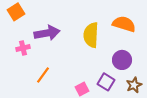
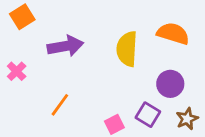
pink cross: (23, 48) -> (17, 71), moved, turned -32

